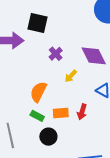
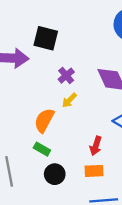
yellow arrow: (71, 76) -> (69, 100), moved
orange rectangle: (61, 113) -> (94, 171), moved

